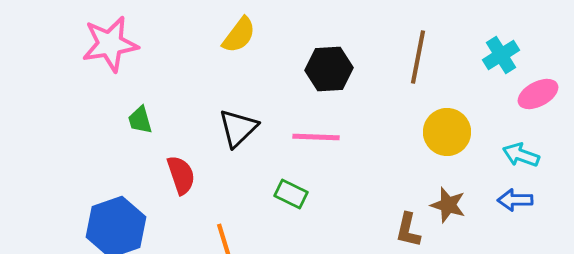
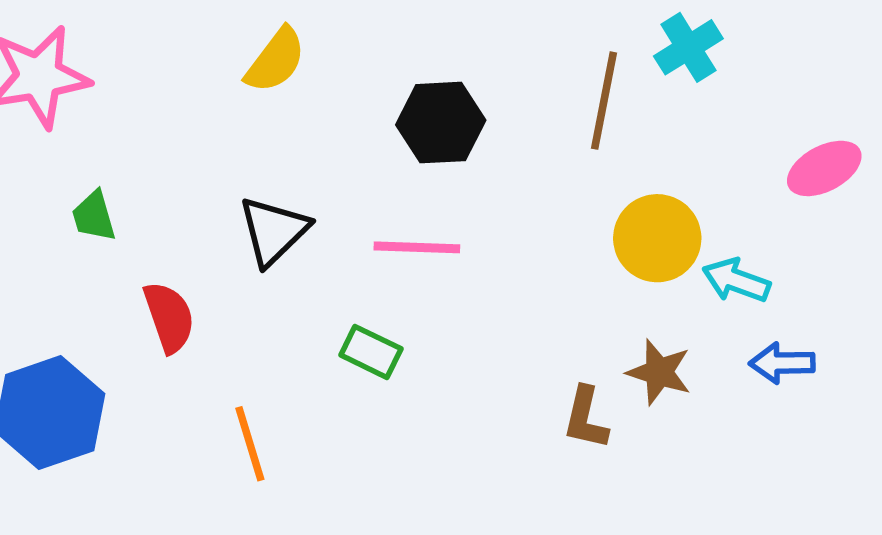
cyan cross: (501, 55) -> (688, 47), moved
cyan arrow: (521, 155) -> (736, 280), moved

